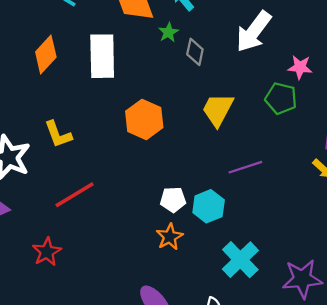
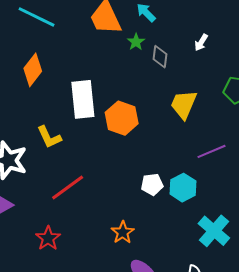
white arrow: (254, 32) -> (201, 42), moved, size x0.5
white rectangle: (102, 56) -> (83, 99), moved
orange star: (170, 237) -> (123, 232), moved

